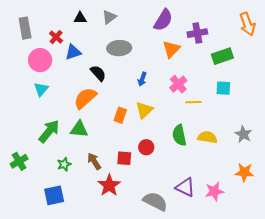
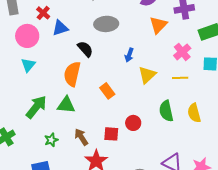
pink cross: (178, 84) -> (182, 52), moved
orange semicircle: (85, 98) -> (72, 74), turned -35
yellow triangle: (144, 110) -> (147, 75), moved
orange rectangle: (120, 115) -> (107, 91), turned -56
yellow semicircle: (207, 137) -> (194, 113), turned -114

